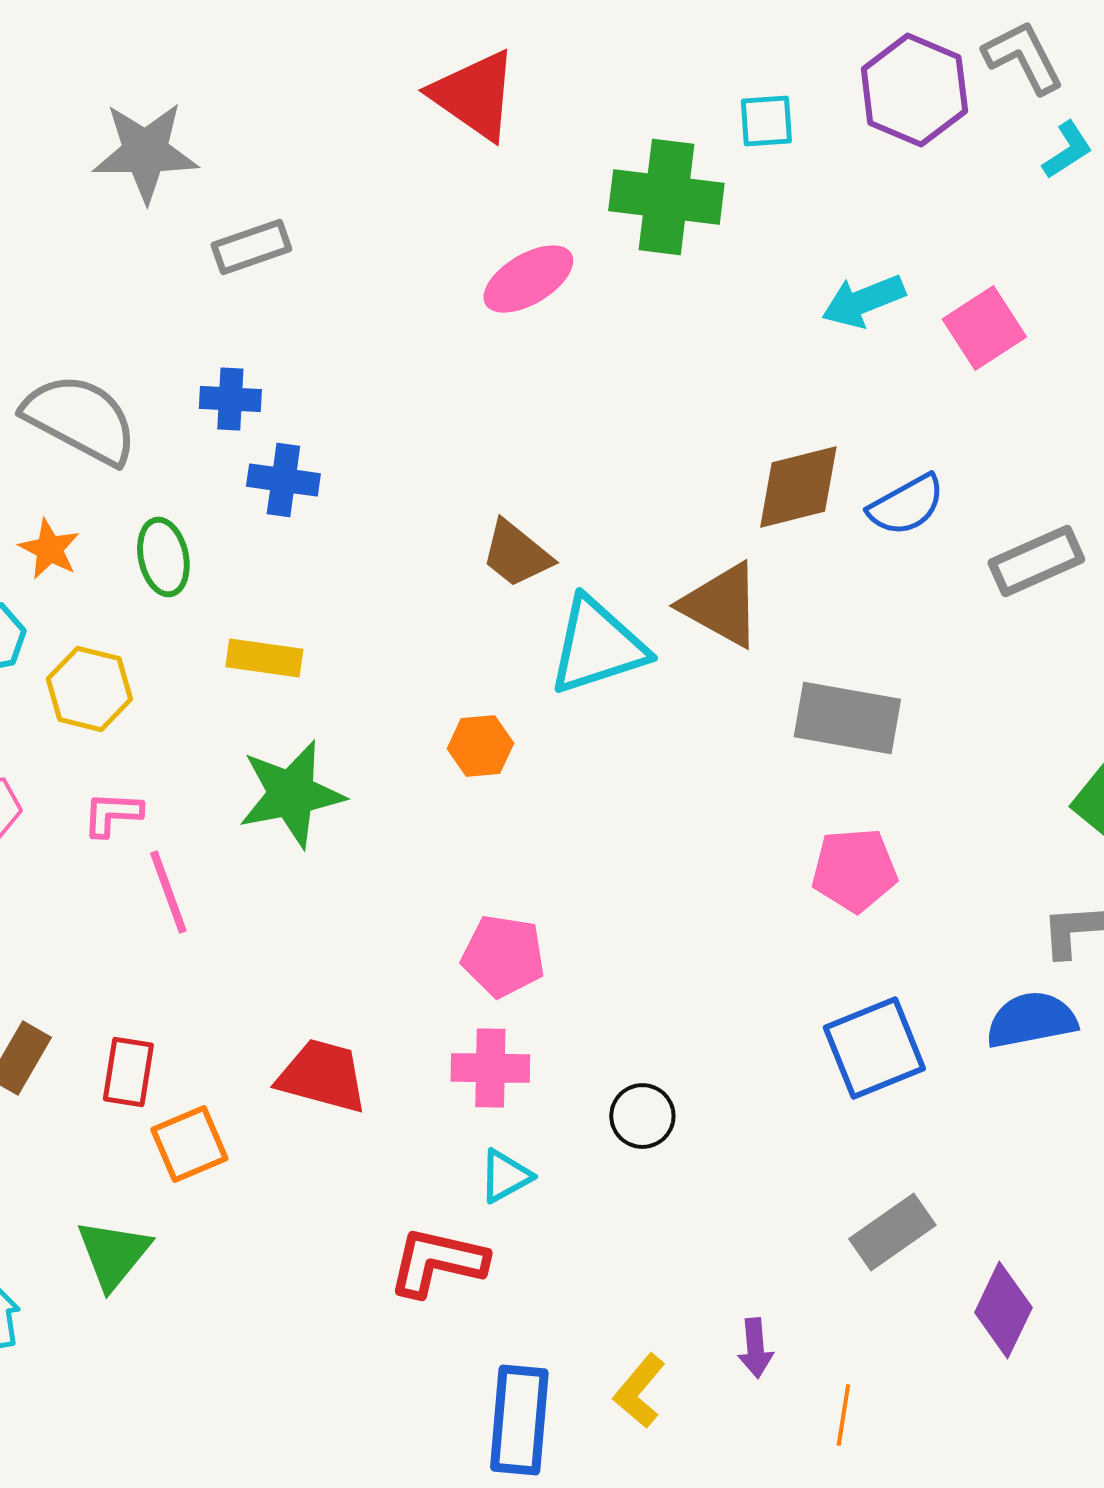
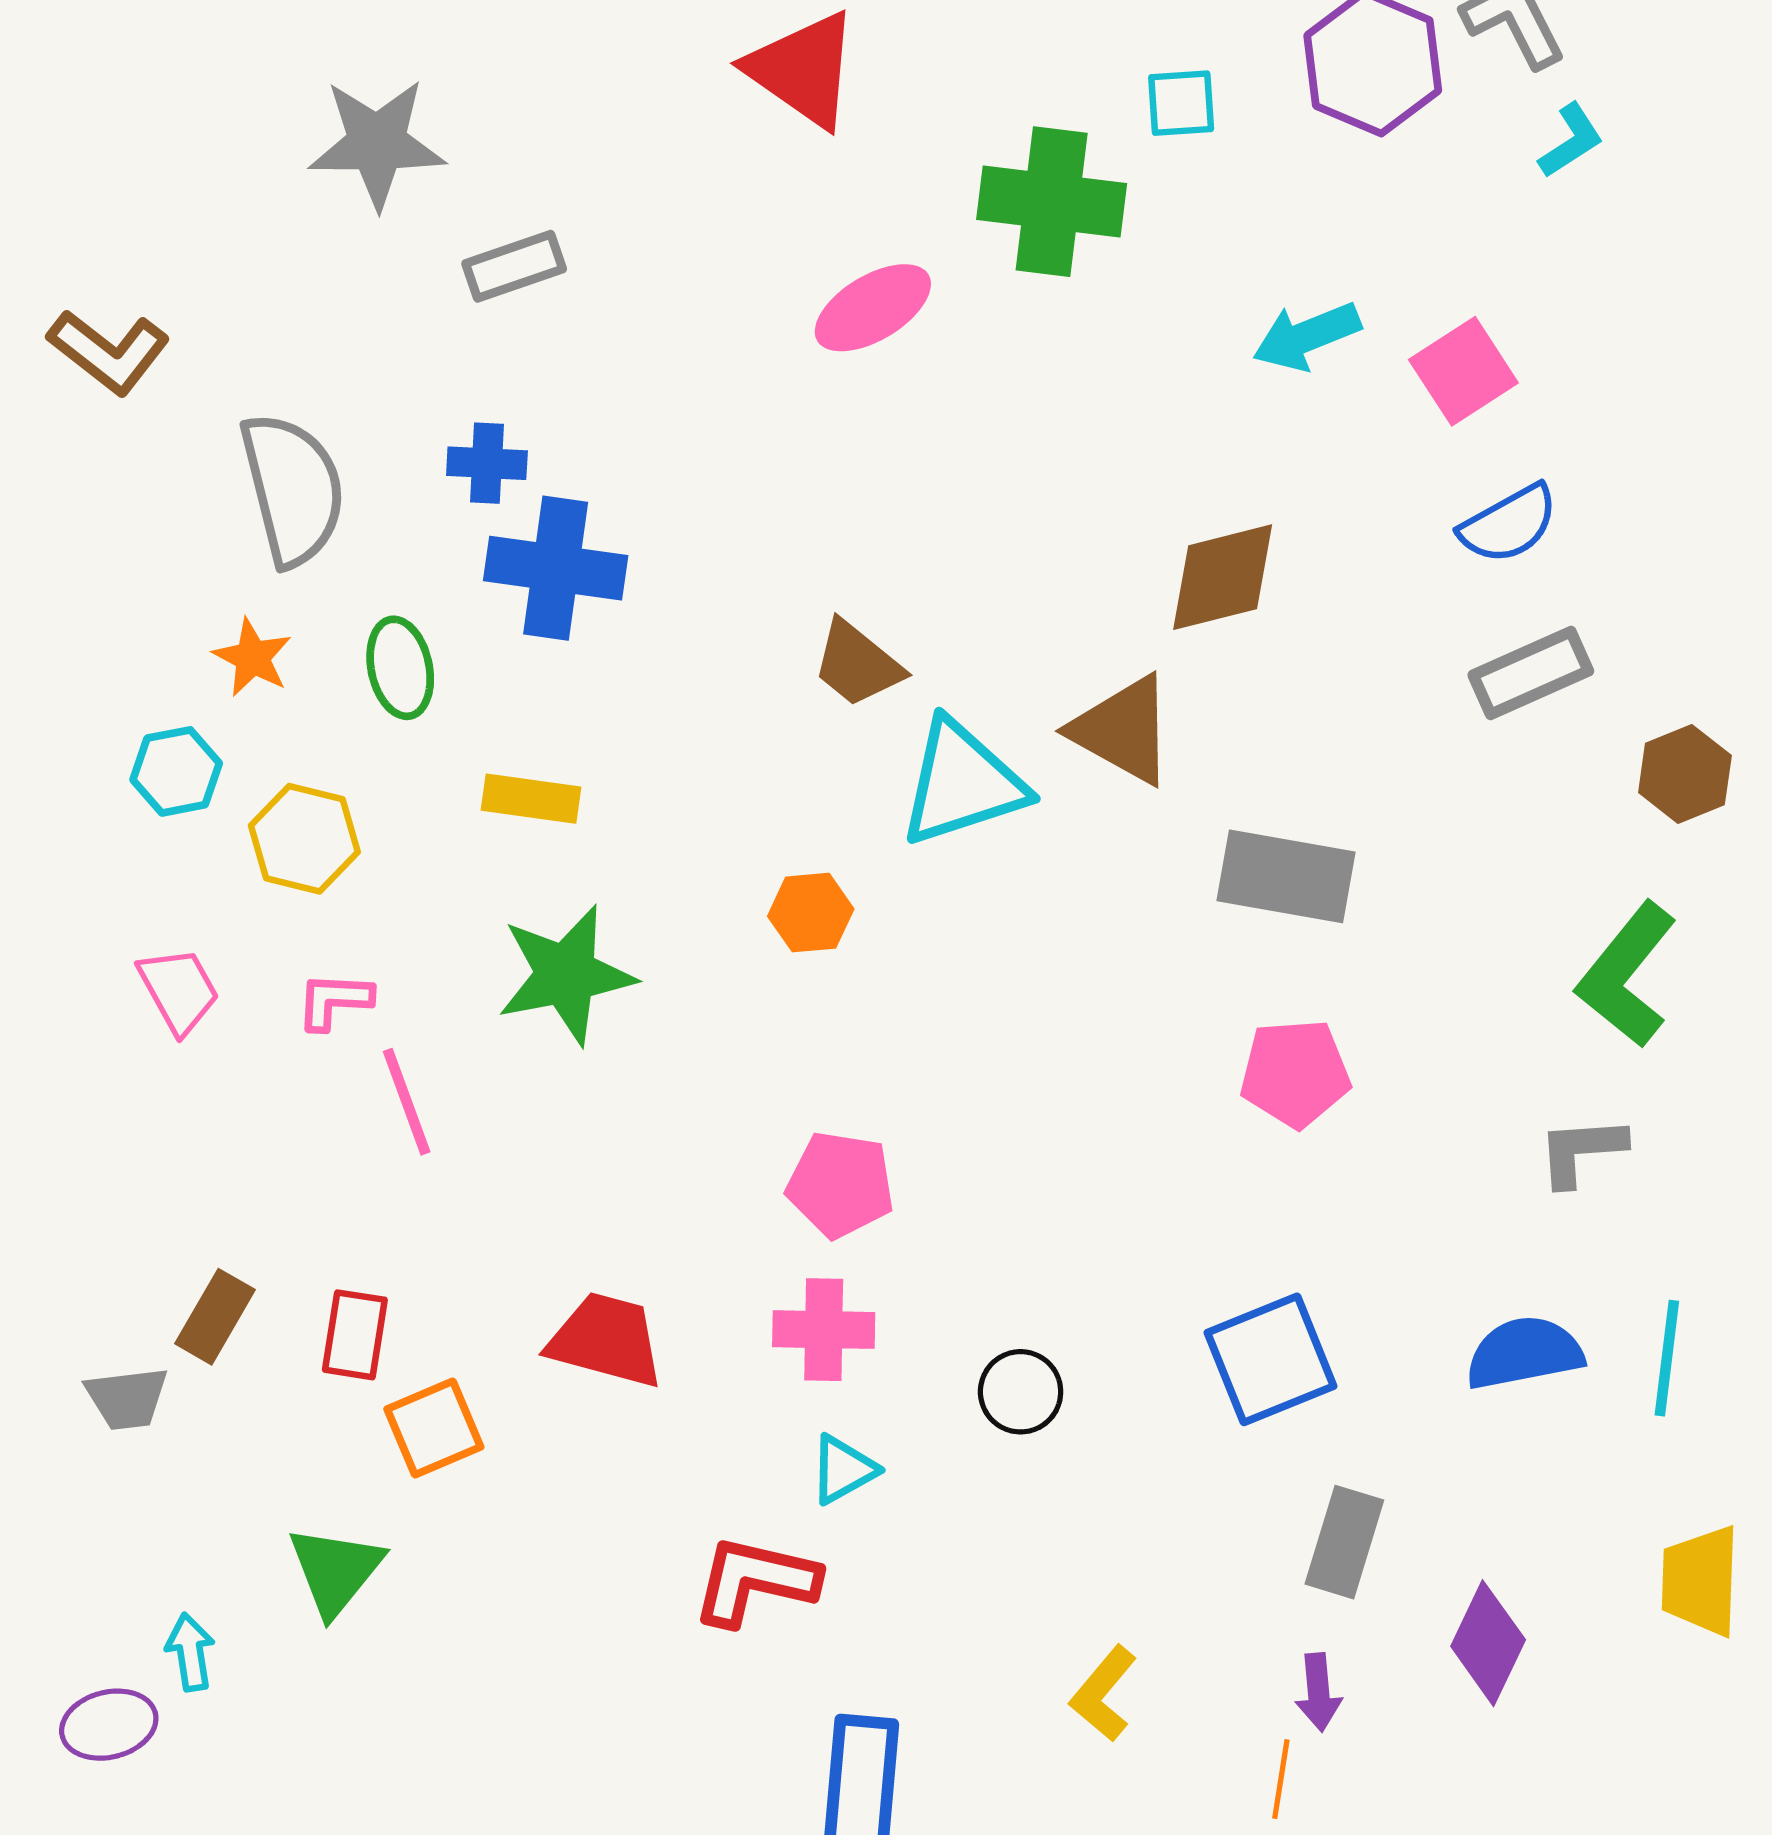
gray semicircle: (80, 419) -> (293, 489), turned 48
blue cross: (283, 480) -> (556, 568), size x1.5
blue semicircle: (906, 505) -> (1509, 524), moved
blue semicircle: (1031, 1020) -> (1524, 1353), moved
blue square: (874, 1048) -> (1270, 1359), moved
gray rectangle: (892, 1232) -> (1344, 1542), turned -38
purple arrow: (755, 1348) -> (1318, 1692), moved
yellow L-shape: (639, 1391) -> (1103, 1694), moved

